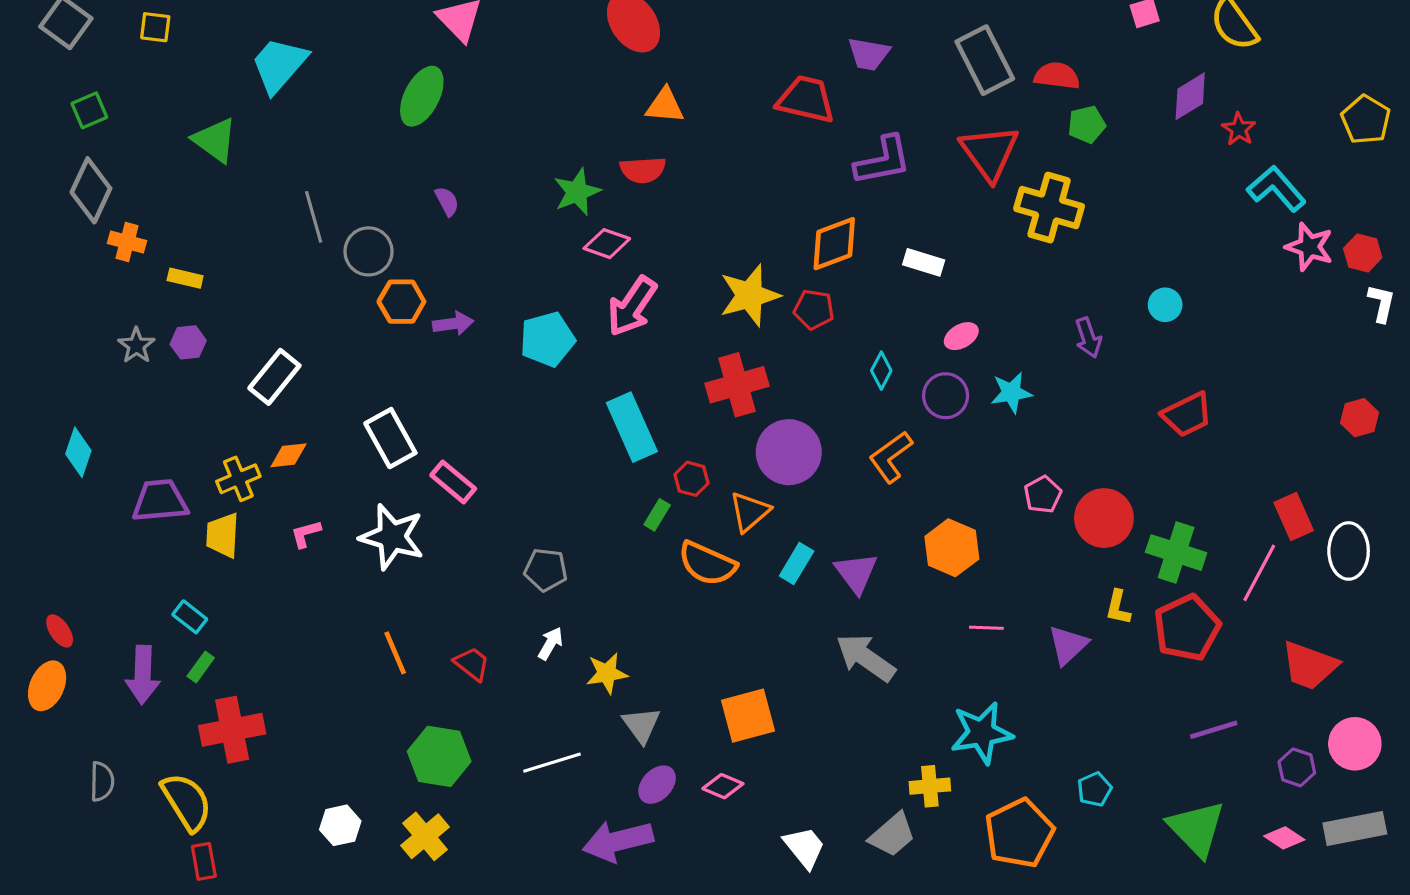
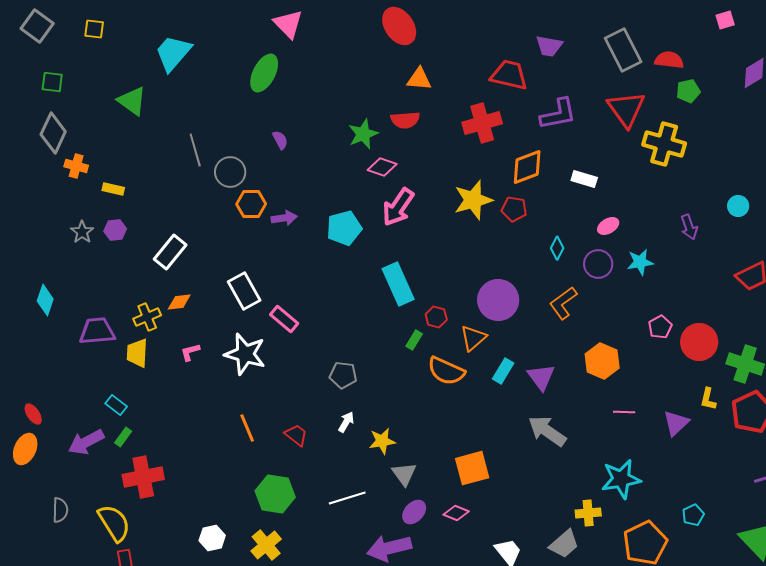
green square: (89, 110) -> (52, 82), turned 30
red cross: (737, 385) -> (482, 123), moved
purple arrow: (143, 675) -> (86, 442), turned 60

